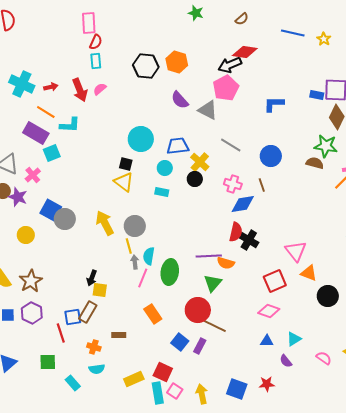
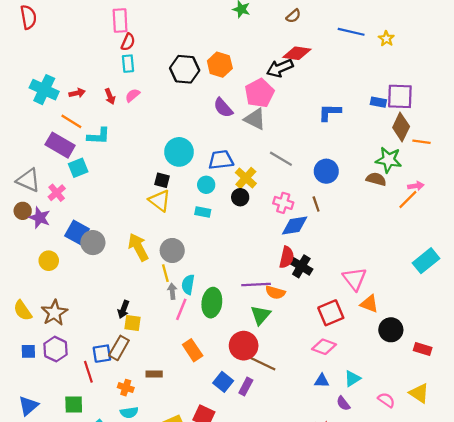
pink pentagon: (226, 88) -> (259, 93), moved
red arrow: (80, 90) -> (110, 96), size x0.6

